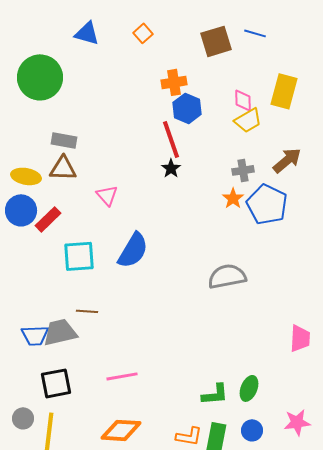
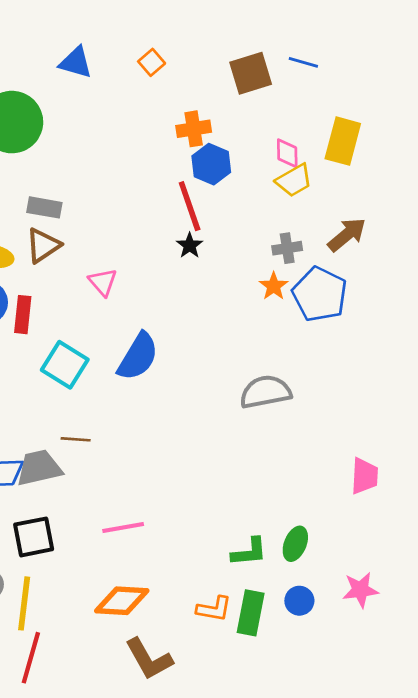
brown triangle: (63, 168) -> (43, 245), turned -36
red rectangle: (48, 219) -> (23, 315), turned -40
cyan square: (79, 256) -> (65, 365), turned 36

